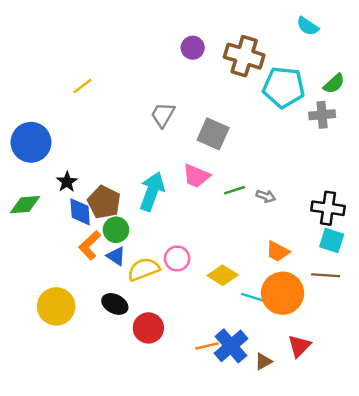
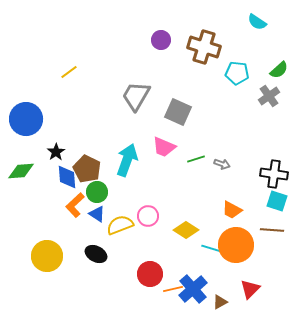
cyan pentagon: (284, 87) -> (237, 73), size x0.7
gray trapezoid: (163, 115) -> (136, 96), size x1.4
gray cross: (322, 115) -> (269, 96), turned -30
red circle: (148, 328) -> (150, 274), moved

